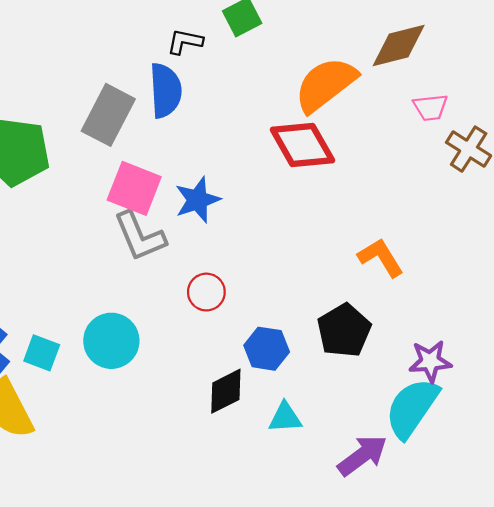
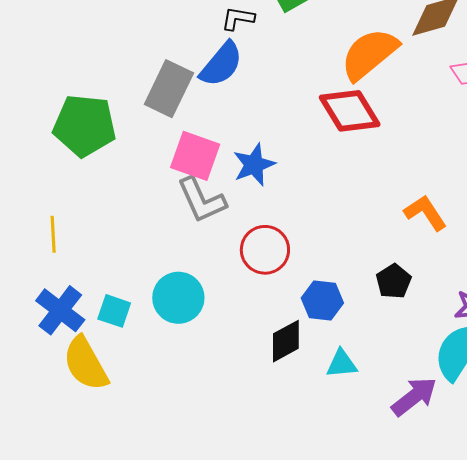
blue semicircle: (165, 90) -> (221, 64), turned 45
red circle: (206, 292) -> (265, 250), size x1.4
black pentagon: (344, 330) -> (394, 281), size x0.7

